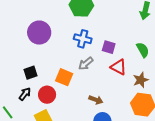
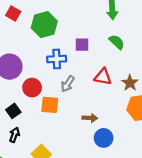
purple square: (109, 47) -> (82, 45), moved
green semicircle: (143, 50) -> (117, 42), moved
red circle: (47, 95) -> (32, 88), moved

